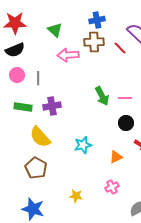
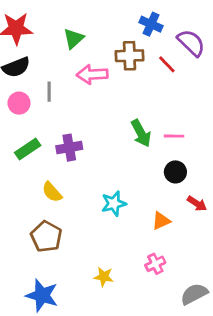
blue cross: (97, 20) -> (151, 24), moved, turned 35
green triangle: (55, 30) -> (74, 38), turned 35
gray line: (38, 78) -> (49, 92), moved
green rectangle: (23, 107) -> (28, 149), turned -42
yellow semicircle: (40, 137) -> (52, 192), size x0.7

